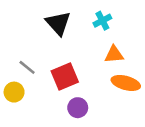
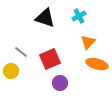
black triangle: (58, 23) -> (45, 18), turned -30
orange triangle: (114, 54) -> (88, 42), turned -42

